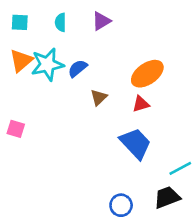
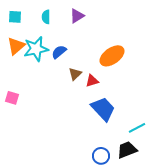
red triangle: (141, 104) -> (92, 81), moved
blue circle: (121, 205) -> (101, 156), moved

